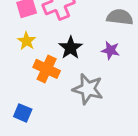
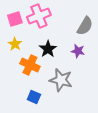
gray semicircle: (120, 17) -> (85, 26), turned 114
blue square: (23, 113) -> (34, 97), moved

